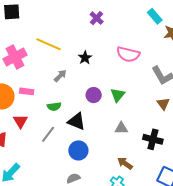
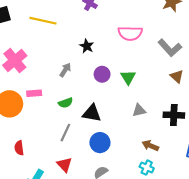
yellow line: (48, 44) -> (43, 21), moved
purple circle: (94, 95) -> (102, 74), moved
red triangle: (21, 121) -> (64, 165), moved

